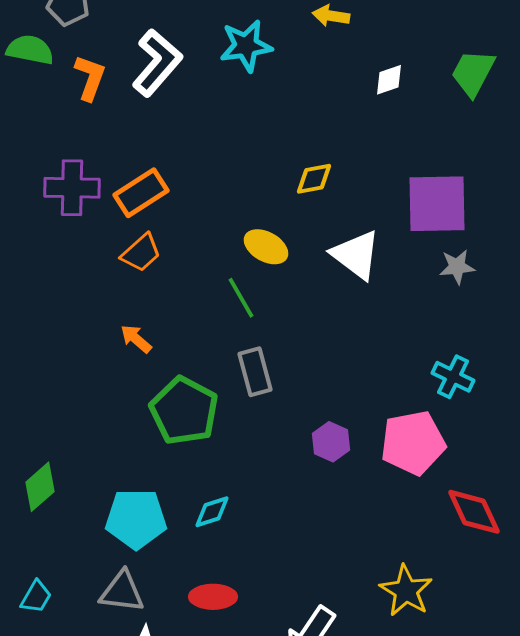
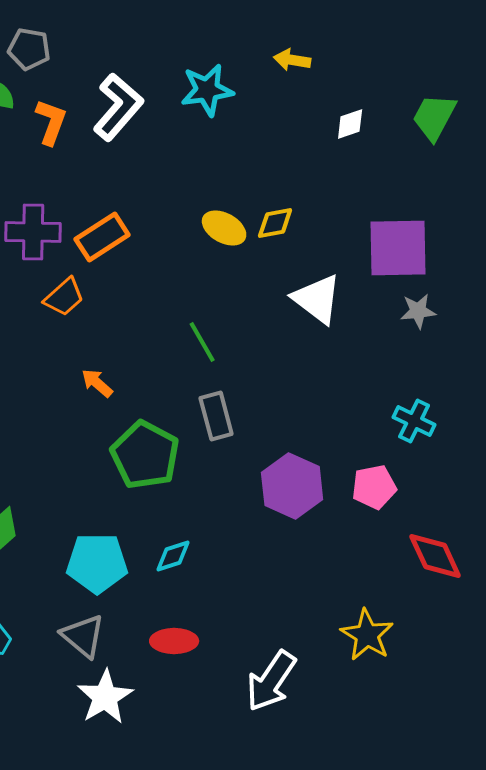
yellow ellipse: (266, 247) -> (224, 228), moved
orange trapezoid: (141, 253) -> (64, 297), moved
purple hexagon: (331, 442) -> (292, 486), size x1.6
pink pentagon: (413, 443) -> (374, 487), size x0.7
gray triangle: (122, 592) -> (83, 636), turned 33

